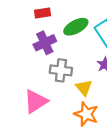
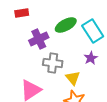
red rectangle: (43, 13) -> (22, 13), moved

